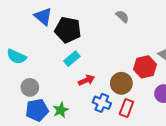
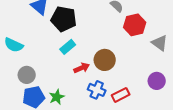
red hexagon: (145, 67) -> (135, 25), moved
brown circle: (121, 83) -> (105, 60), moved
red rectangle: (126, 108) -> (121, 95), turned 42

